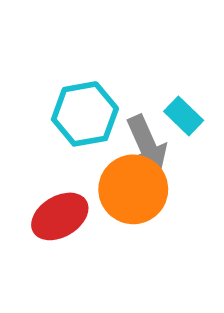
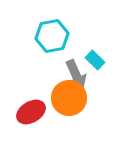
cyan hexagon: (85, 114) -> (52, 36), moved

